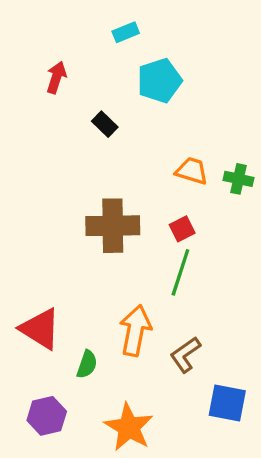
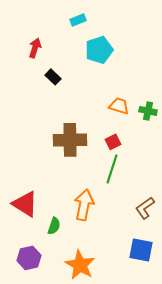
black rectangle: (105, 124) -> (53, 77), moved
brown L-shape: (185, 355) -> (145, 208), moved

